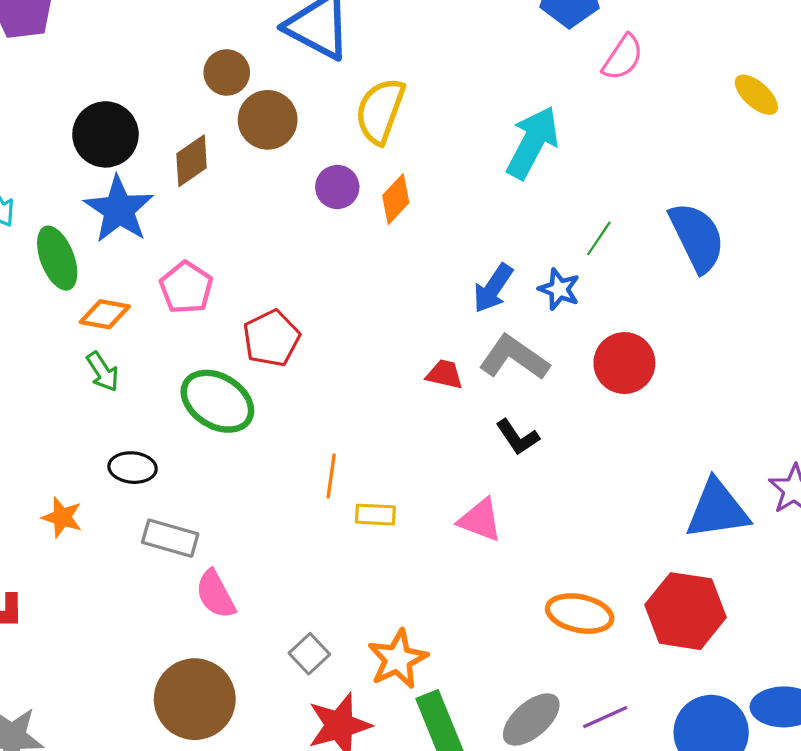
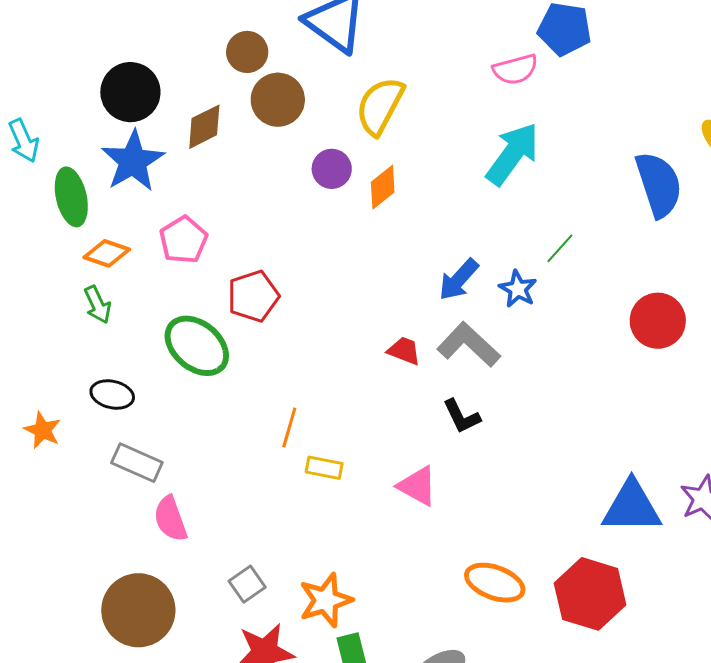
pink semicircle: (623, 57) -> (515, 69), moved, turned 33
blue semicircle: (697, 237) -> (659, 185), moved
red circle: (624, 363) -> (658, 321), moved

